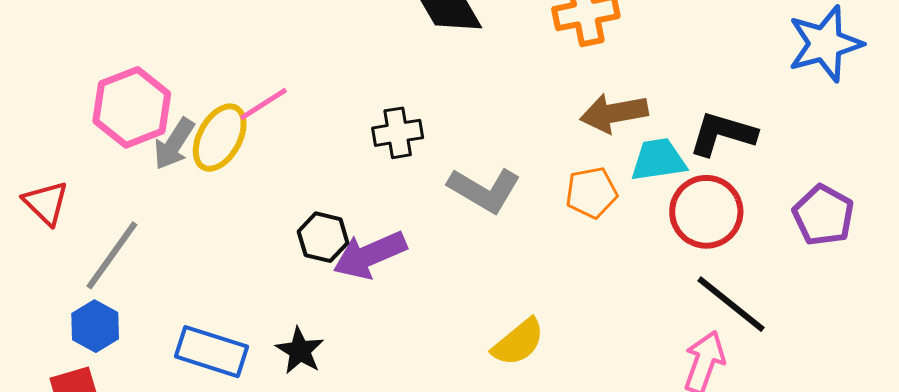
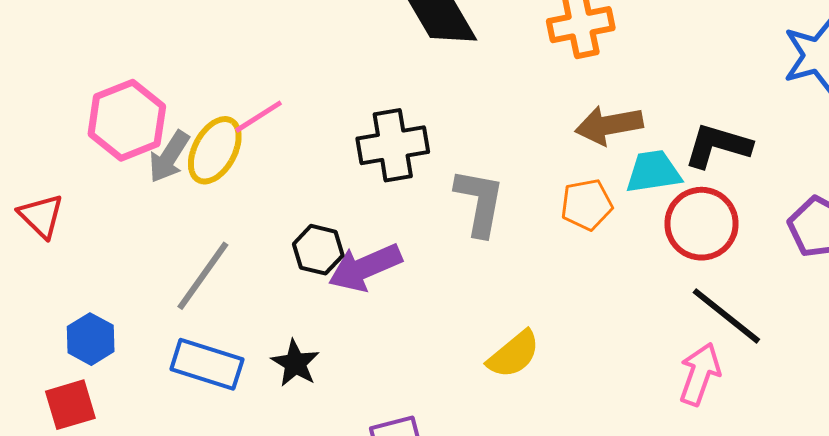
black cross: (398, 133) -> (393, 145), size x1.4
gray L-shape: (484, 190) -> (479, 202), turned -110
gray line: (112, 255) -> (203, 276), moved

